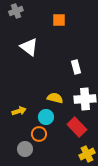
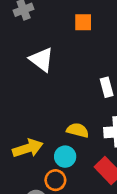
yellow arrow: (19, 111) -> (28, 148), size x1.5

